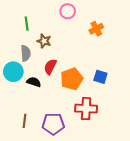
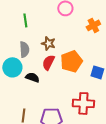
brown star: (44, 41) -> (48, 43), moved
orange pentagon: (72, 79) -> (71, 61), moved

